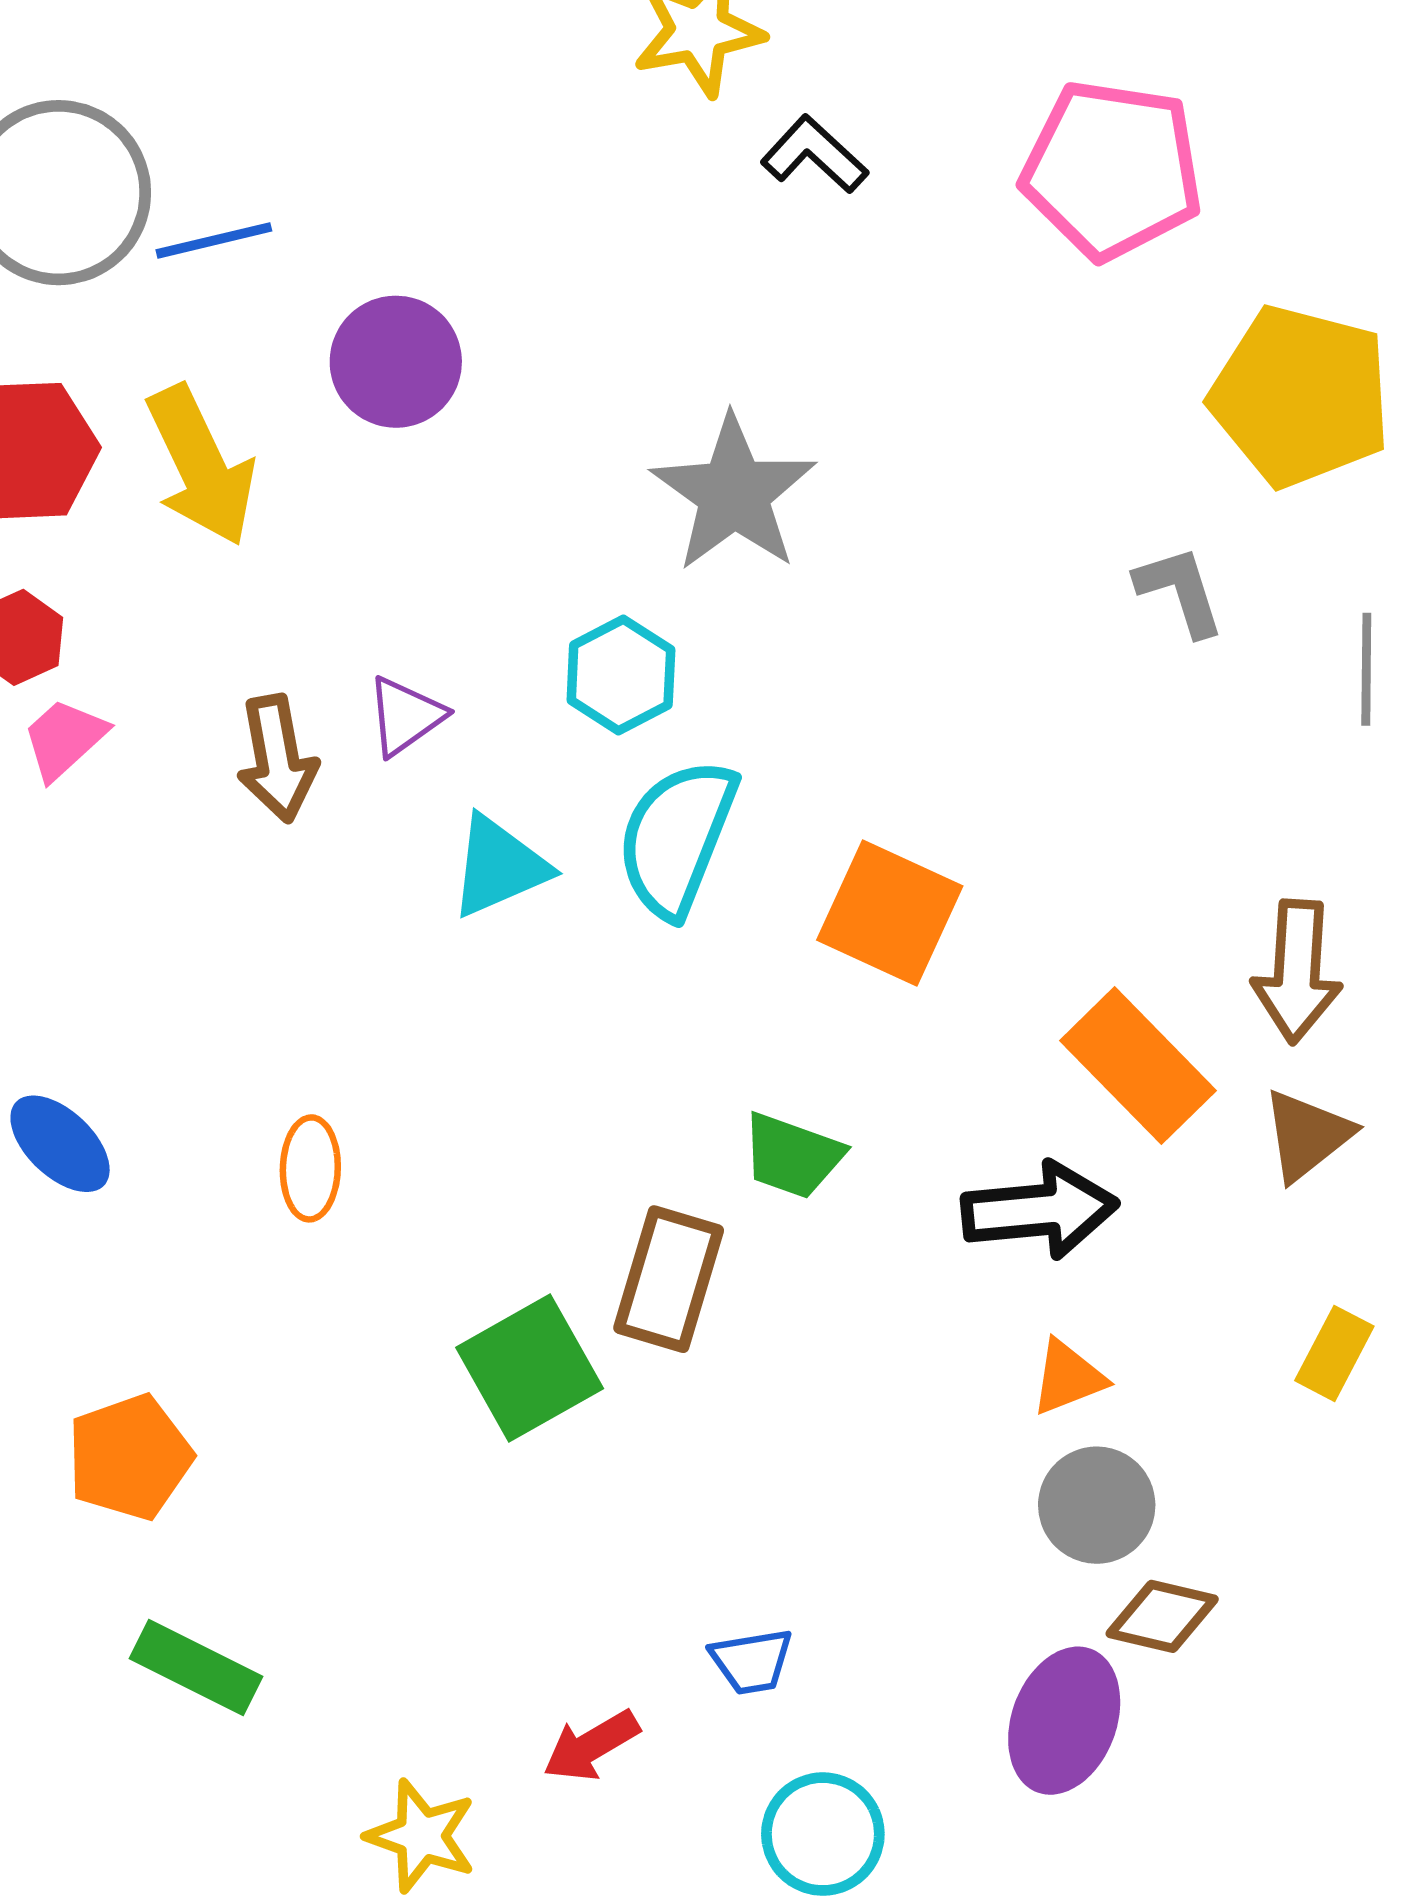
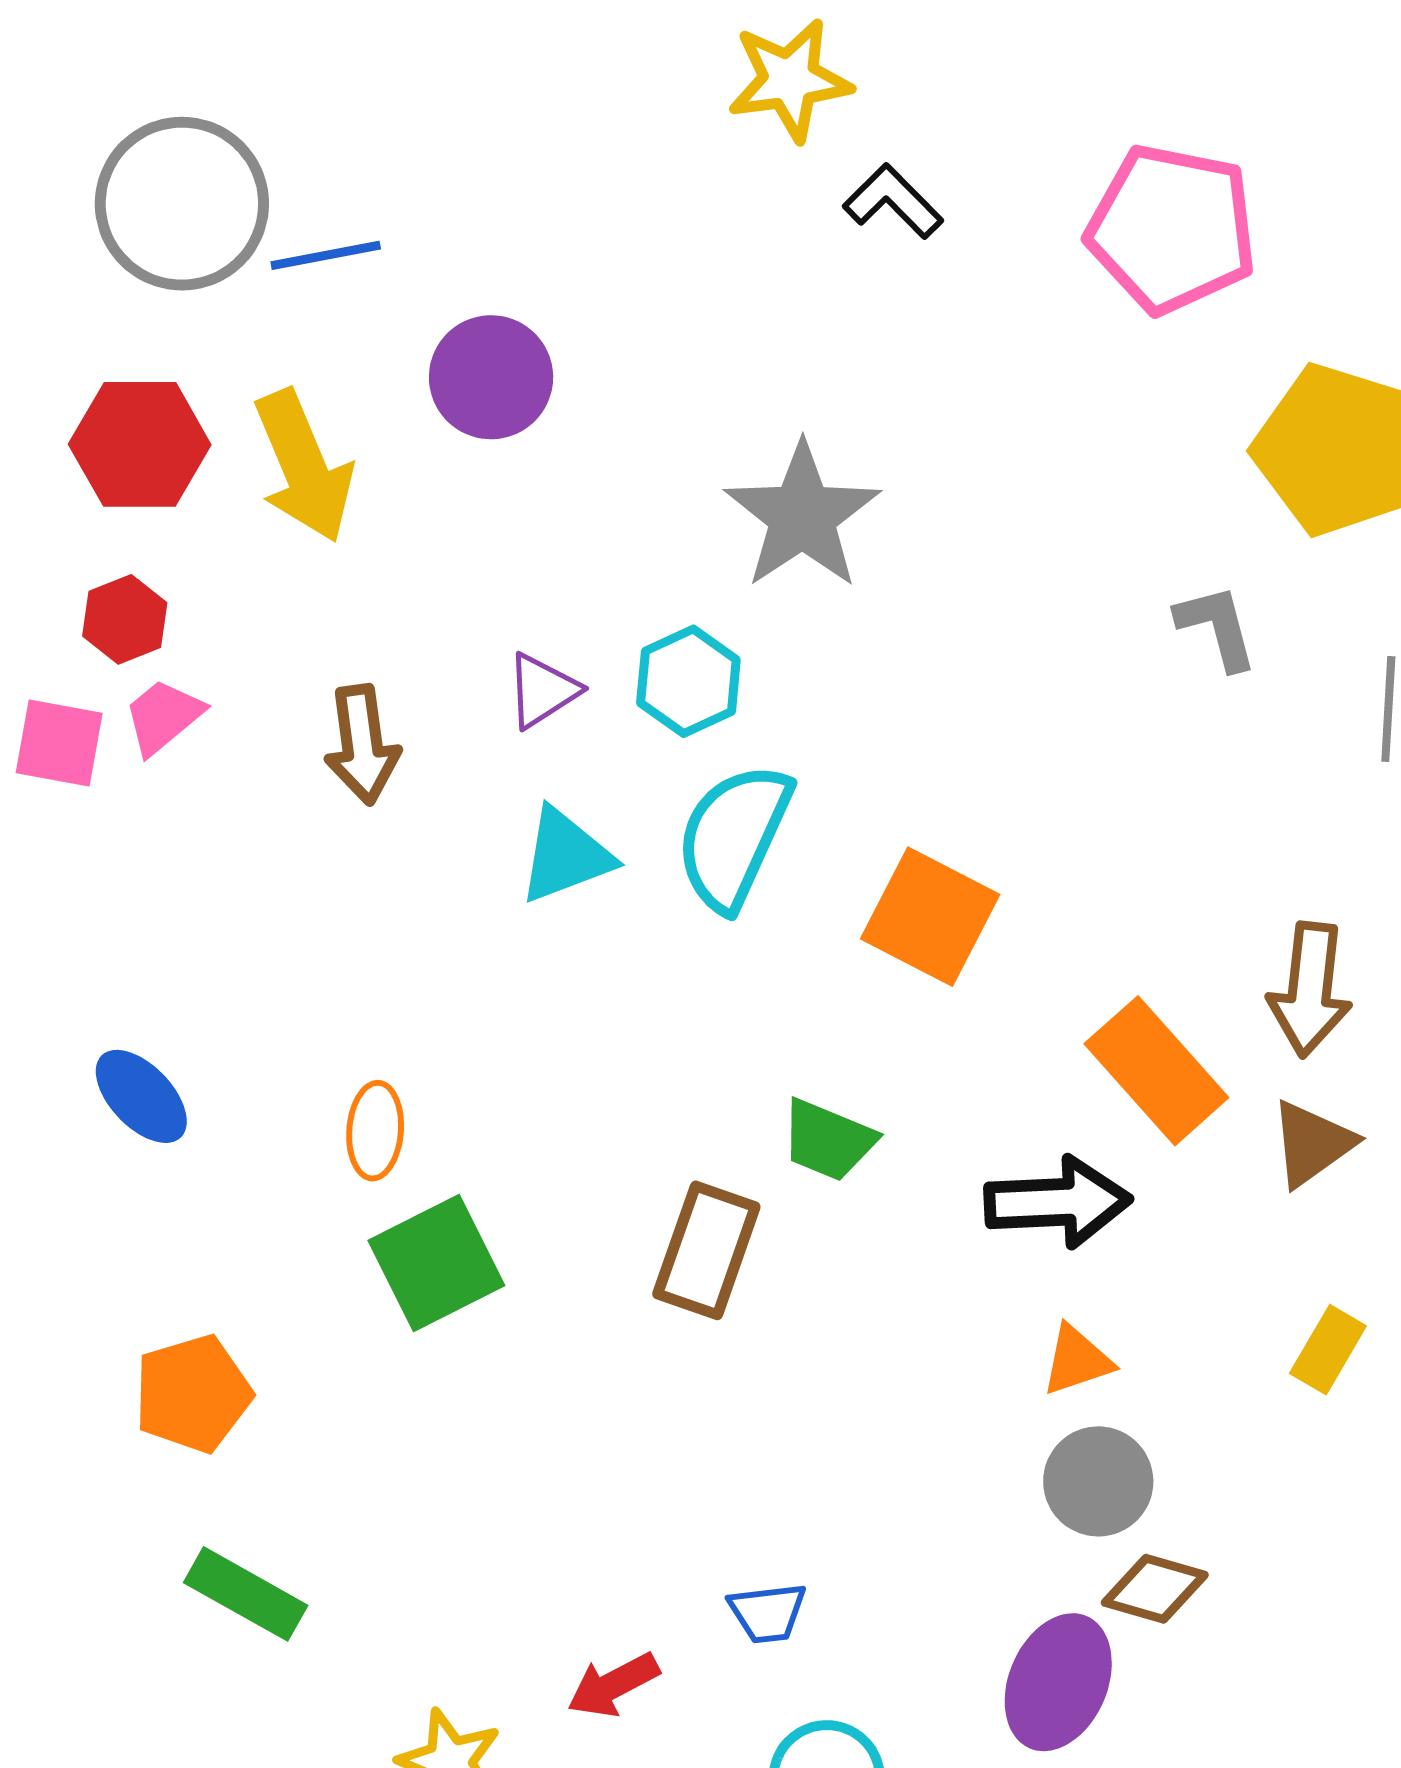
purple triangle: (405, 716) -> (542, 691), moved
green square: (530, 1368) -> (436, 1263), moved

